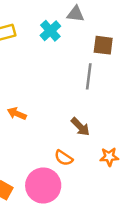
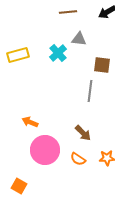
orange semicircle: (64, 158) -> (78, 159), moved
pink circle: (43, 185) -> (45, 150), moved

